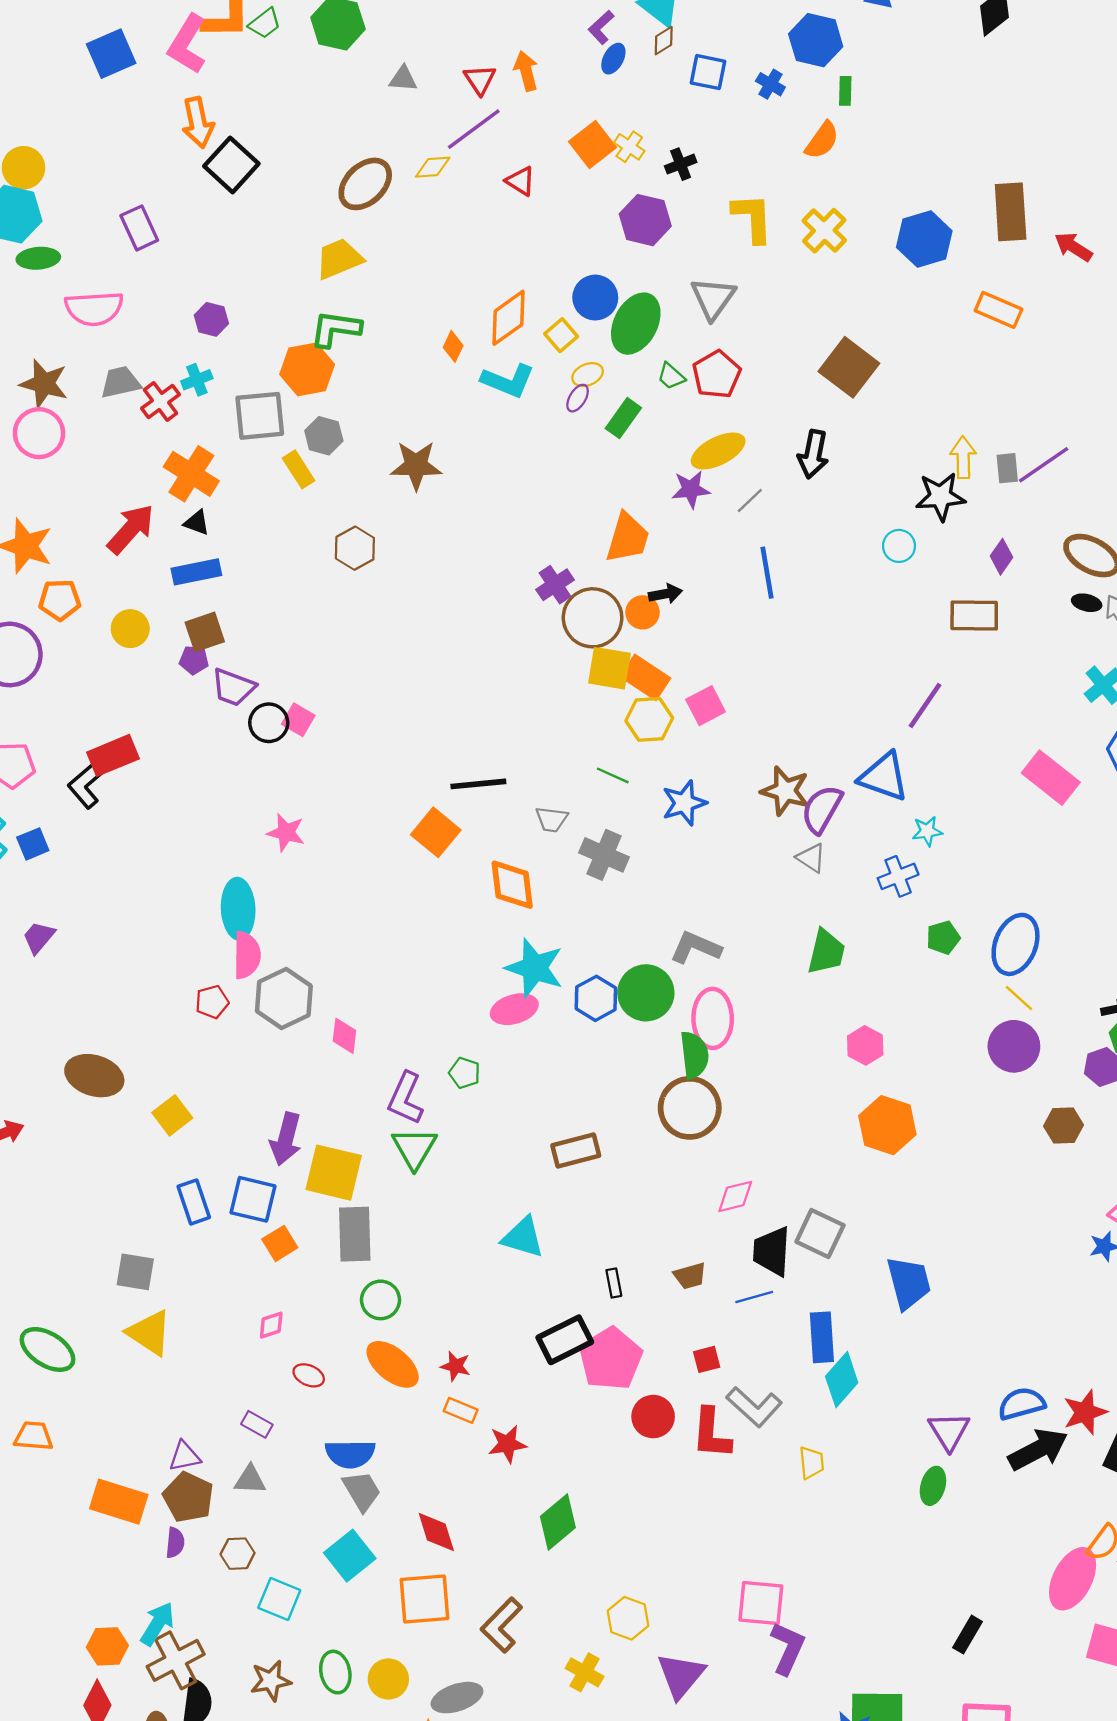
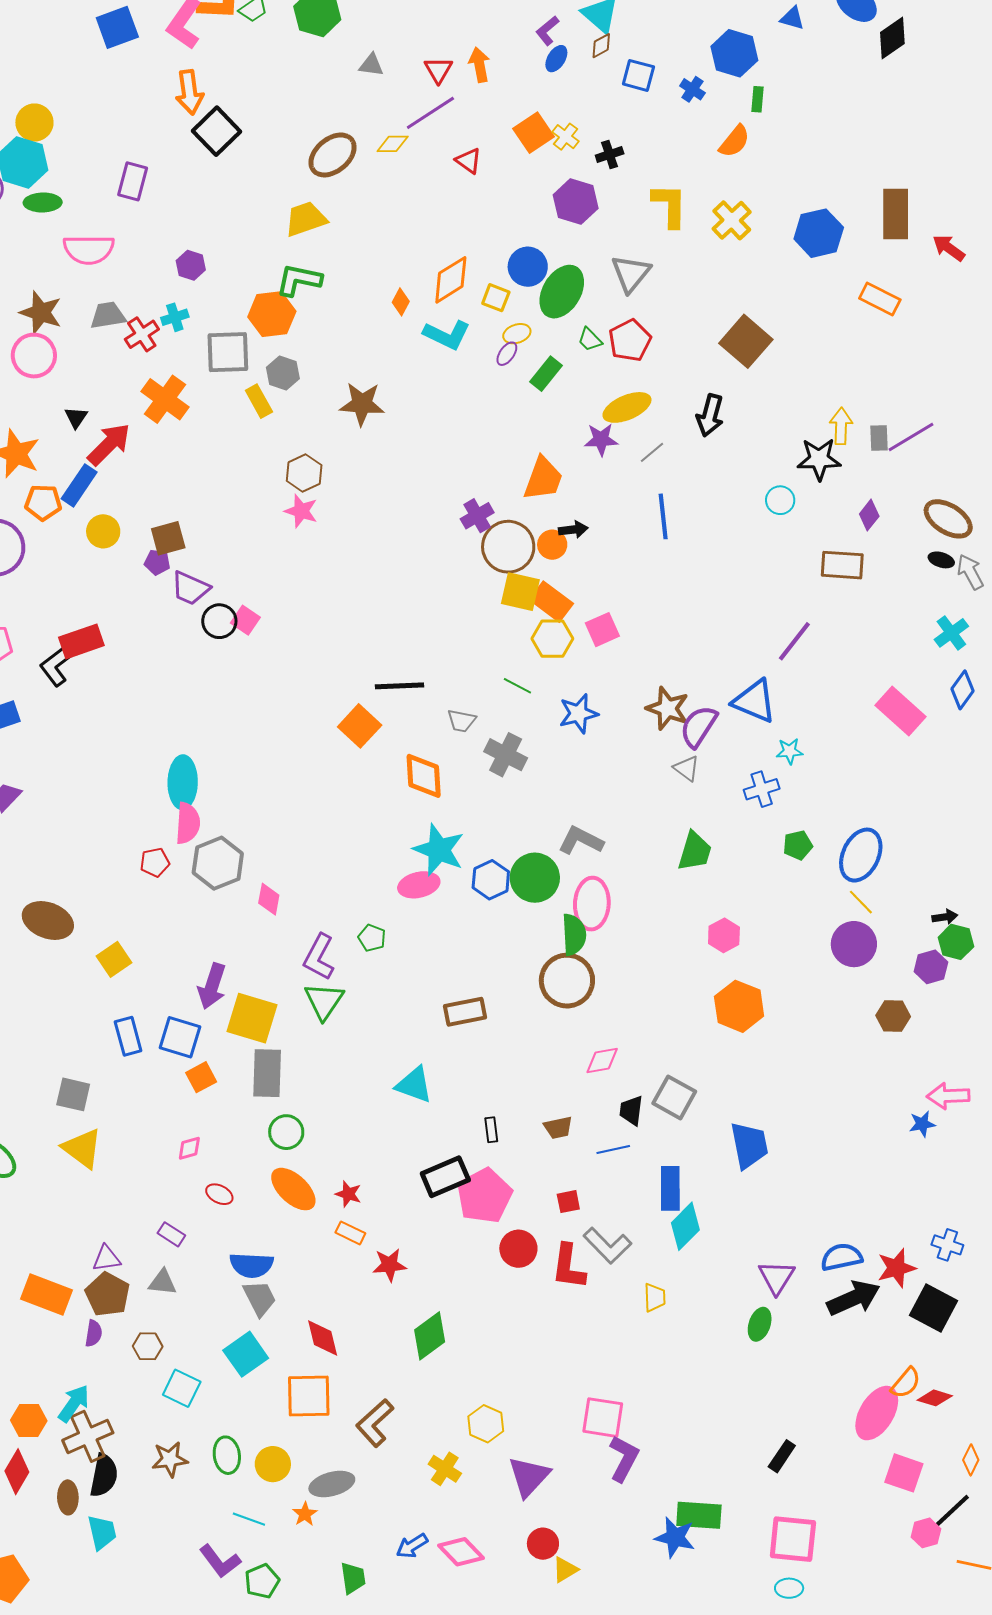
purple rectangle: (139, 228) -> (133, 181), turned 36
yellow square: (561, 335) -> (496, 298), turned -32
black triangle: (197, 523) -> (76, 417), moved, turned 40
blue rectangle: (196, 572) -> (79, 485), moved, turned -48
pink star: (286, 833) -> (301, 511), moved
black trapezoid: (772, 1251) -> (631, 1110), size x0.7

